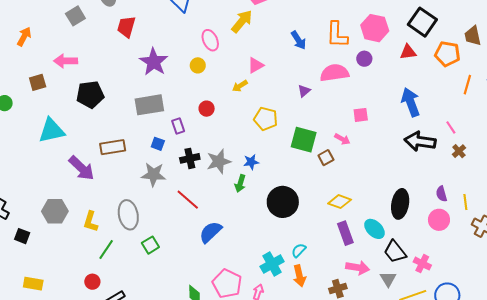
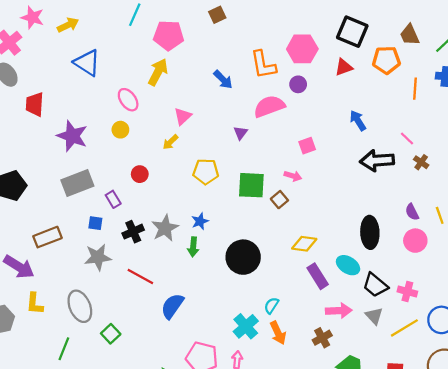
blue arrow: (411, 102) -> (358, 121), size x0.7
yellow L-shape: (91, 221) -> (35, 304), moved

